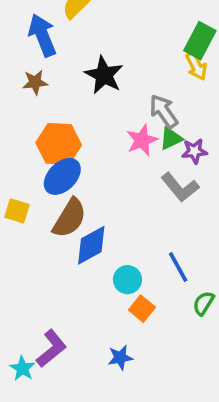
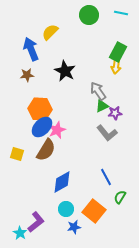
yellow arrow: (196, 66) -> (116, 66), turned 35
pink star: (142, 140) -> (57, 130), moved
yellow square: (17, 211) -> (17, 154), moved
blue diamond: (91, 245) -> (62, 182), moved
cyan circle: (127, 280) -> (66, 209), moved
orange square: (142, 309) -> (94, 211), moved, size x1.6

